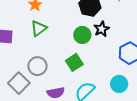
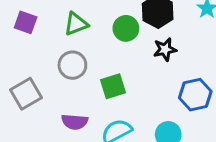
green circle: (82, 35) -> (126, 28), moved
gray circle: (37, 66) -> (72, 65), moved

